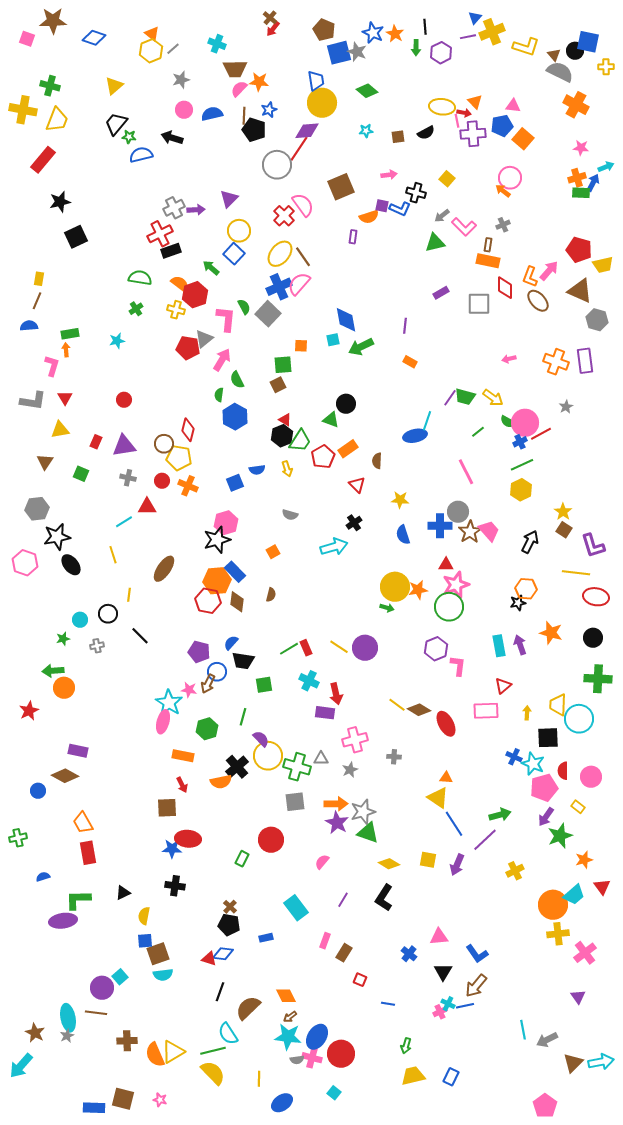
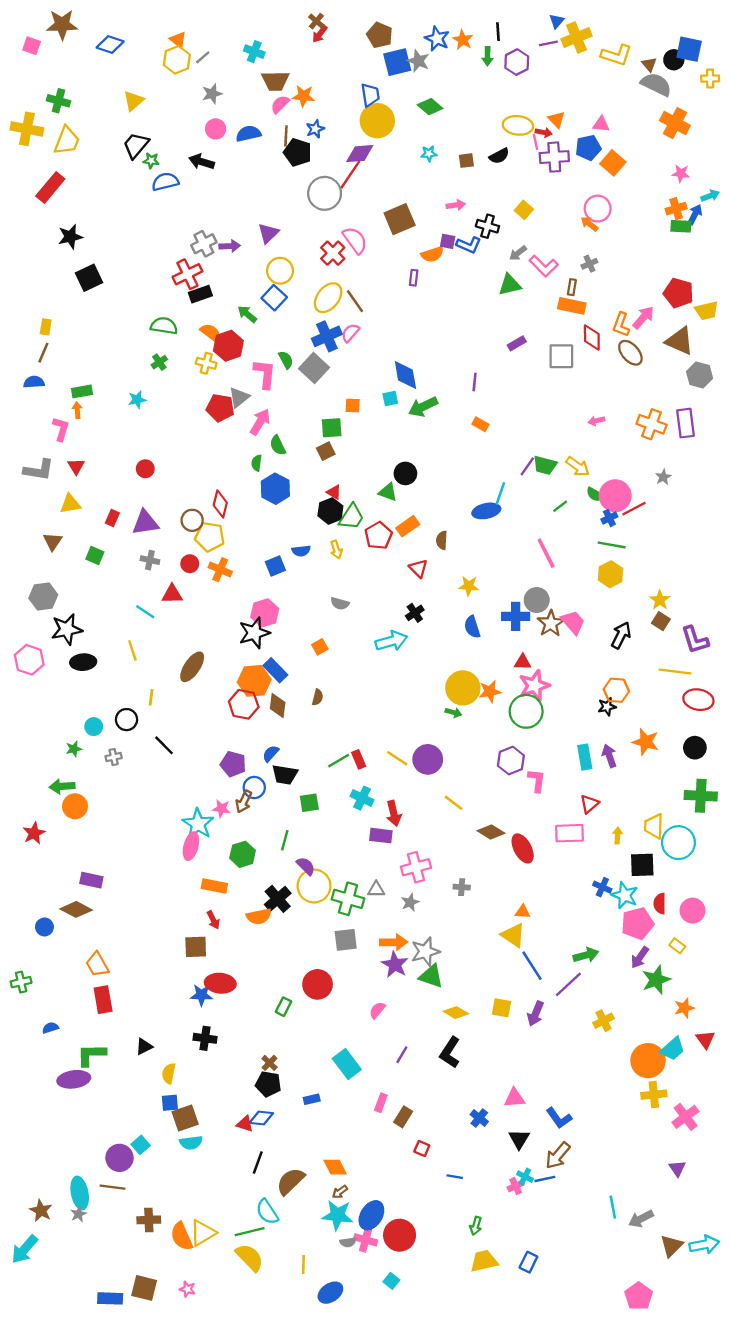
pink semicircle: (299, 284) -> (350, 333), size x0.7
green line: (522, 465) -> (612, 545), turned 35
cyan line: (124, 522) -> (145, 612), turned 66
black ellipse: (71, 565) -> (83, 662), turned -55
yellow line: (397, 705) -> (453, 803), moved

